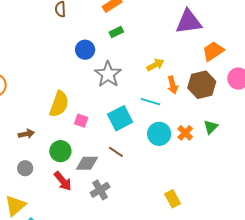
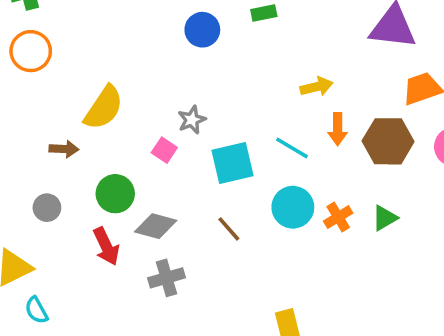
gray star: (108, 74) -> (192, 120), moved, size x0.6
yellow semicircle: (59, 104) -> (104, 108), moved
brown line: (116, 152) -> (229, 229), moved

